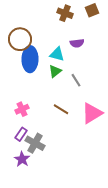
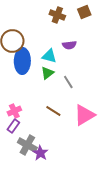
purple rectangle: (21, 134) -> (13, 126), moved
purple star: (22, 159) -> (40, 153), moved

